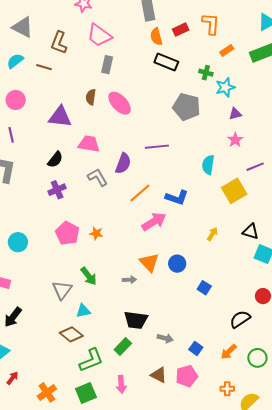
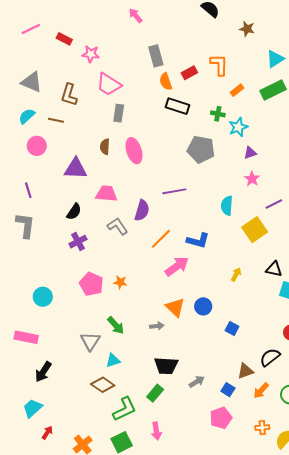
pink circle: (16, 100) -> (37, 146), moved
pink ellipse: (120, 103) -> (134, 151), turned 30
gray arrow: (165, 338) -> (197, 382), turned -42
brown triangle: (159, 375) -> (245, 371), moved, turned -42

